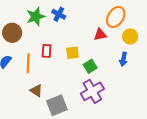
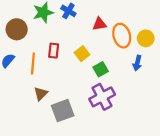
orange ellipse: (116, 17) -> (122, 36), moved, turned -50
red triangle: (100, 35) -> (99, 24), moved
yellow square: (73, 53) -> (82, 54), turned -32
brown triangle: (36, 91) -> (41, 94), turned 40

